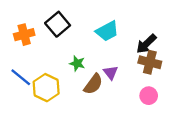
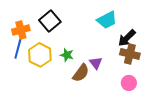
cyan trapezoid: (107, 31) -> (107, 20), moved
blue line: (21, 77) -> (18, 49), moved, turned 66
yellow hexagon: (46, 88) -> (40, 55), moved

